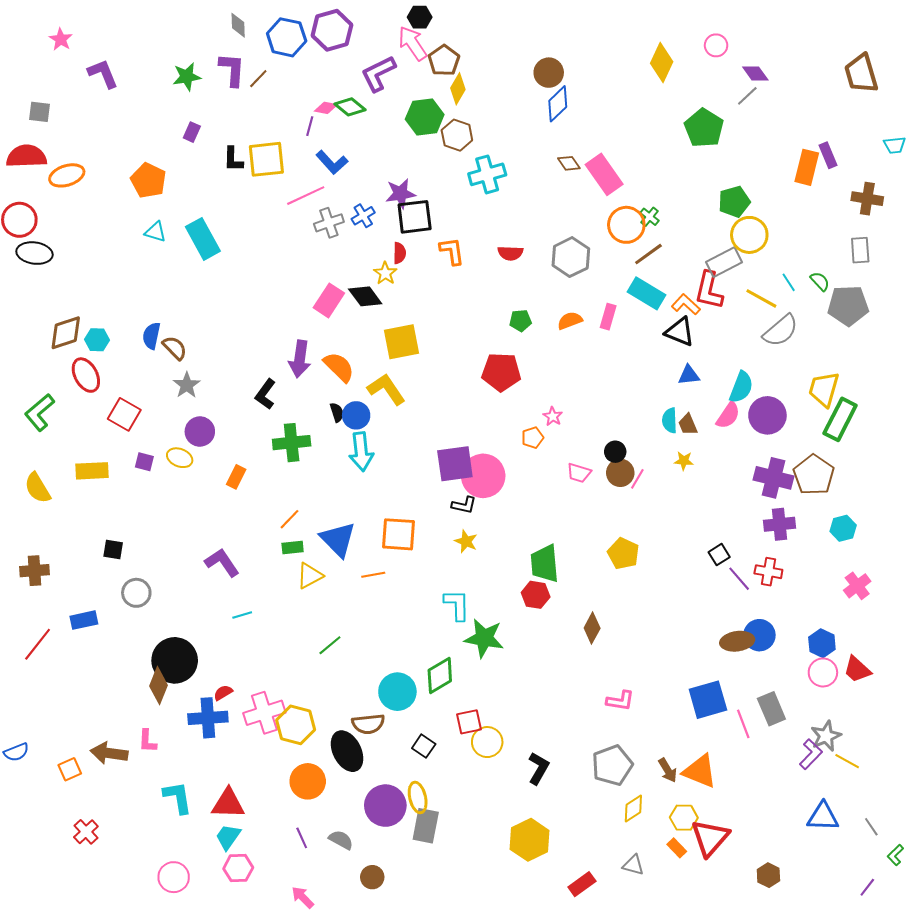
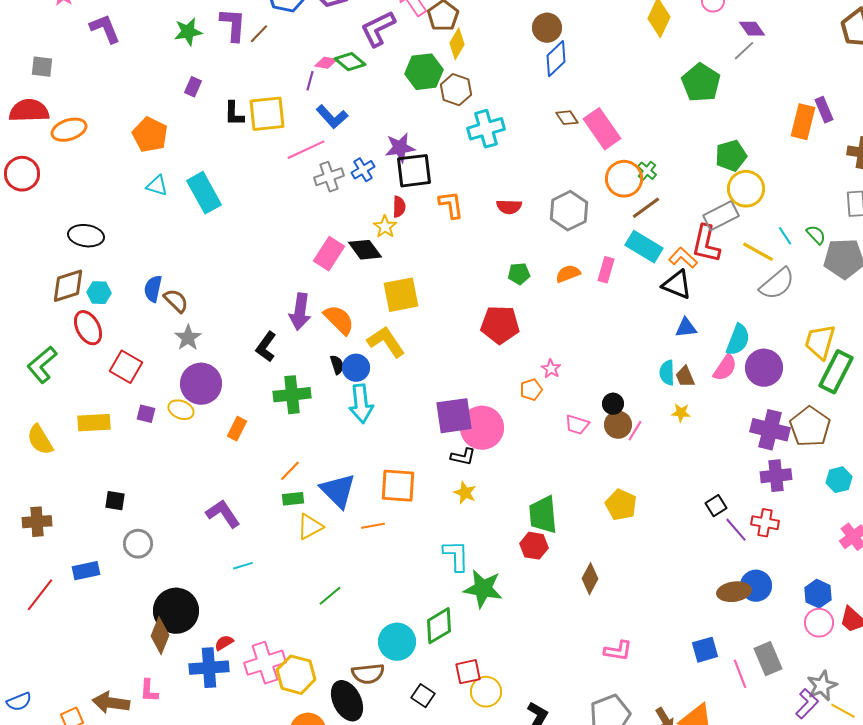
black ellipse: (34, 253) -> (86, 236), moved
purple circle: (200, 432) -> (201, 384), size x1.4
blue square: (708, 700) -> (705, 650), size x0.7

